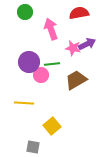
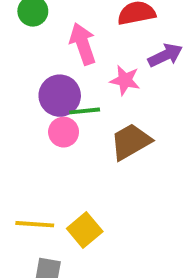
purple arrow: (87, 44) -> (165, 55), moved
purple circle: (29, 62) -> (60, 96), moved
yellow line: (24, 103) -> (35, 224), moved

